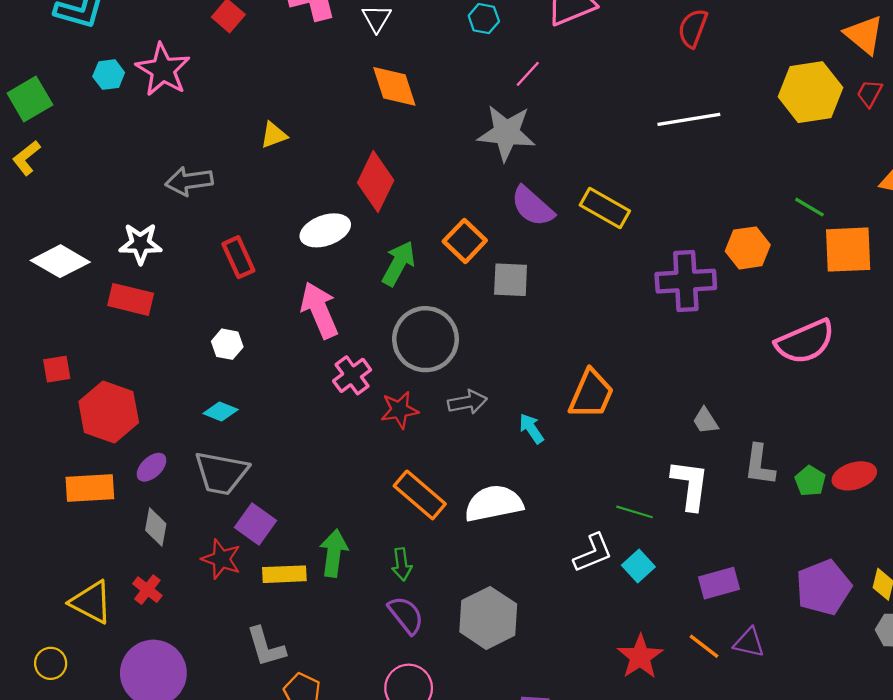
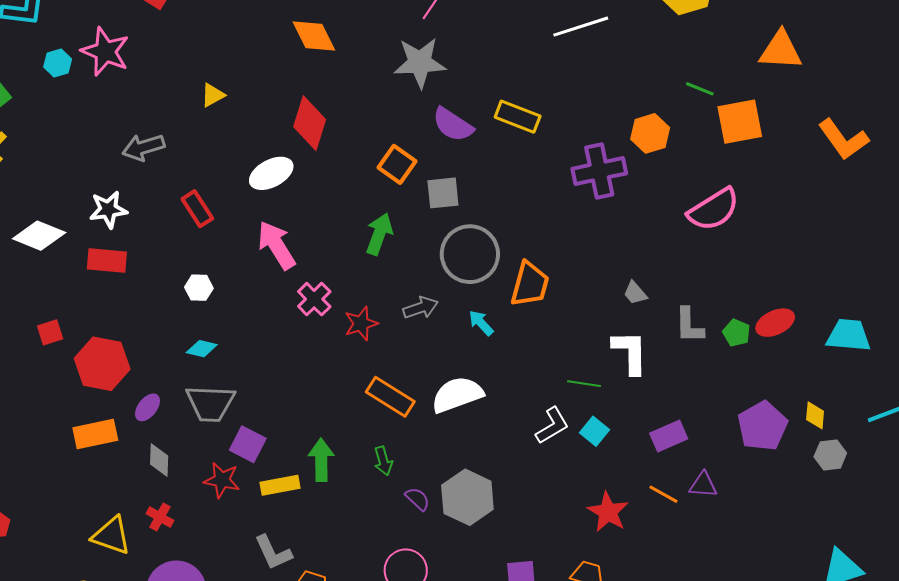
green arrow: (399, 263) -> (379, 234), moved
gray circle: (426, 339) -> (470, 254), moved
purple semicircle: (406, 615) -> (418, 499), moved, size x0.7

